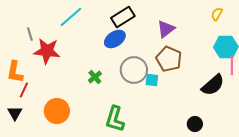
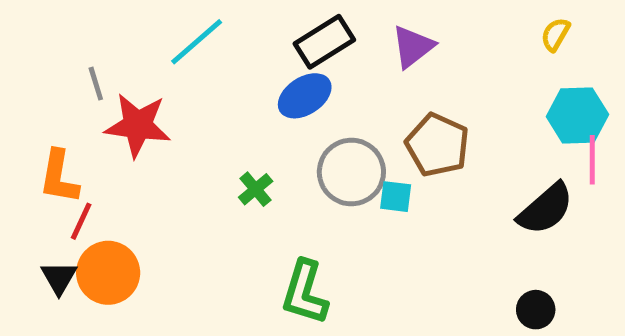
purple triangle: (166, 29) -> (413, 47), moved
orange circle: (57, 111) -> (108, 273), moved
black circle: (195, 124) -> (536, 310), moved

